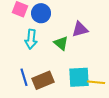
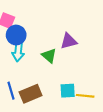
blue circle: (41, 13) -> (16, 35), moved
cyan square: (79, 77) -> (68, 91), size x0.7

